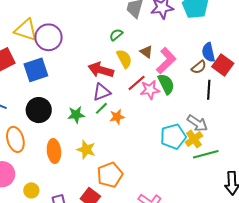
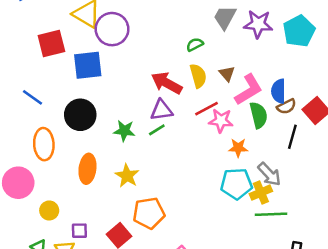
blue semicircle: (208, 52) -> (278, 91), moved
green semicircle: (166, 84) -> (259, 115), moved
orange star: (117, 117) -> (238, 148), moved

